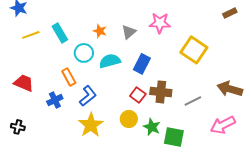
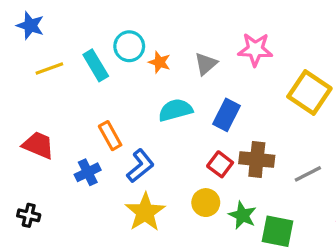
cyan circle: (84, 53) -> (129, 46), moved

